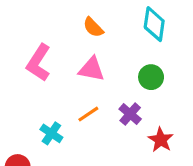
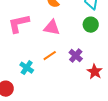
pink L-shape: (39, 63) -> (19, 24), turned 45
green circle: (151, 77) -> (91, 25), moved

